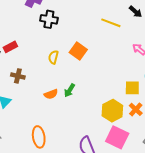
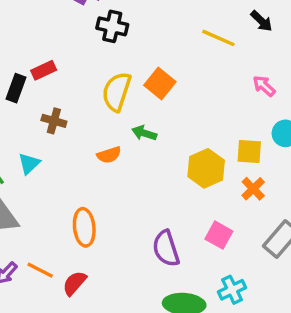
yellow semicircle: (53, 57) -> (117, 92), size x1.6
green arrow: (70, 90) -> (144, 133), moved, turned 72
yellow hexagon: (112, 111) -> (206, 168), moved
pink square: (117, 137) -> (219, 235), size x0.7

